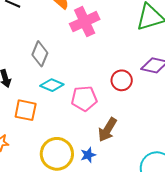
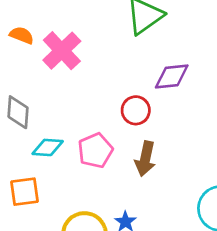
brown arrow: (107, 130) -> (145, 159), moved

